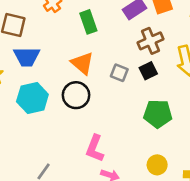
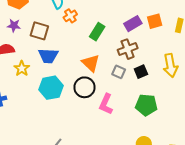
green rectangle: (88, 22) -> (97, 32), turned 48
brown cross: (150, 41) -> (128, 49), moved
pink L-shape: (95, 148) -> (106, 104), moved

